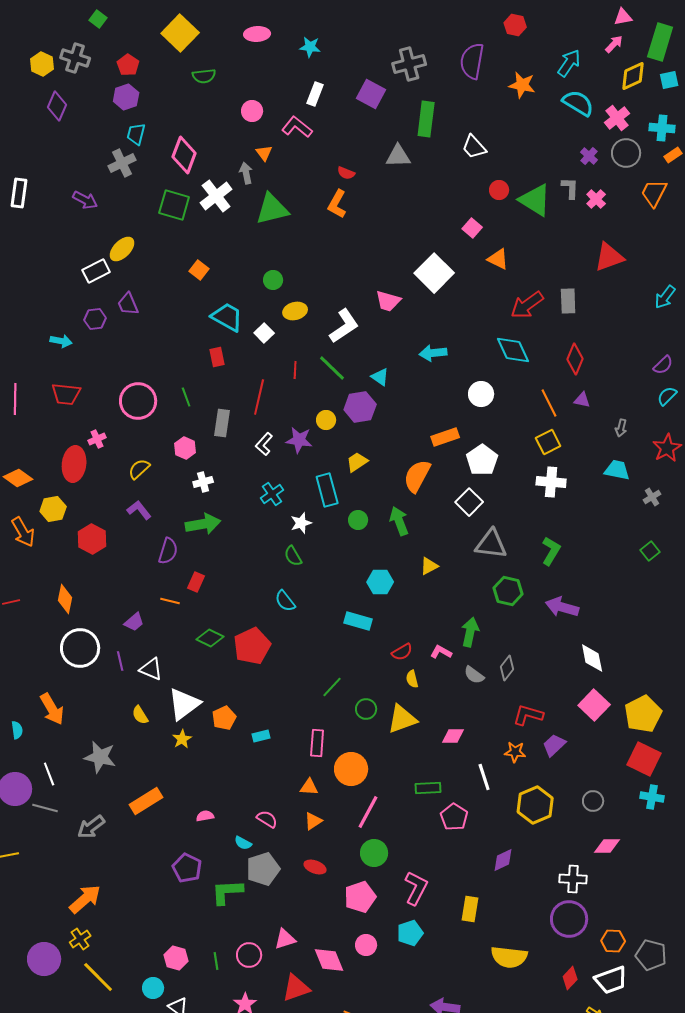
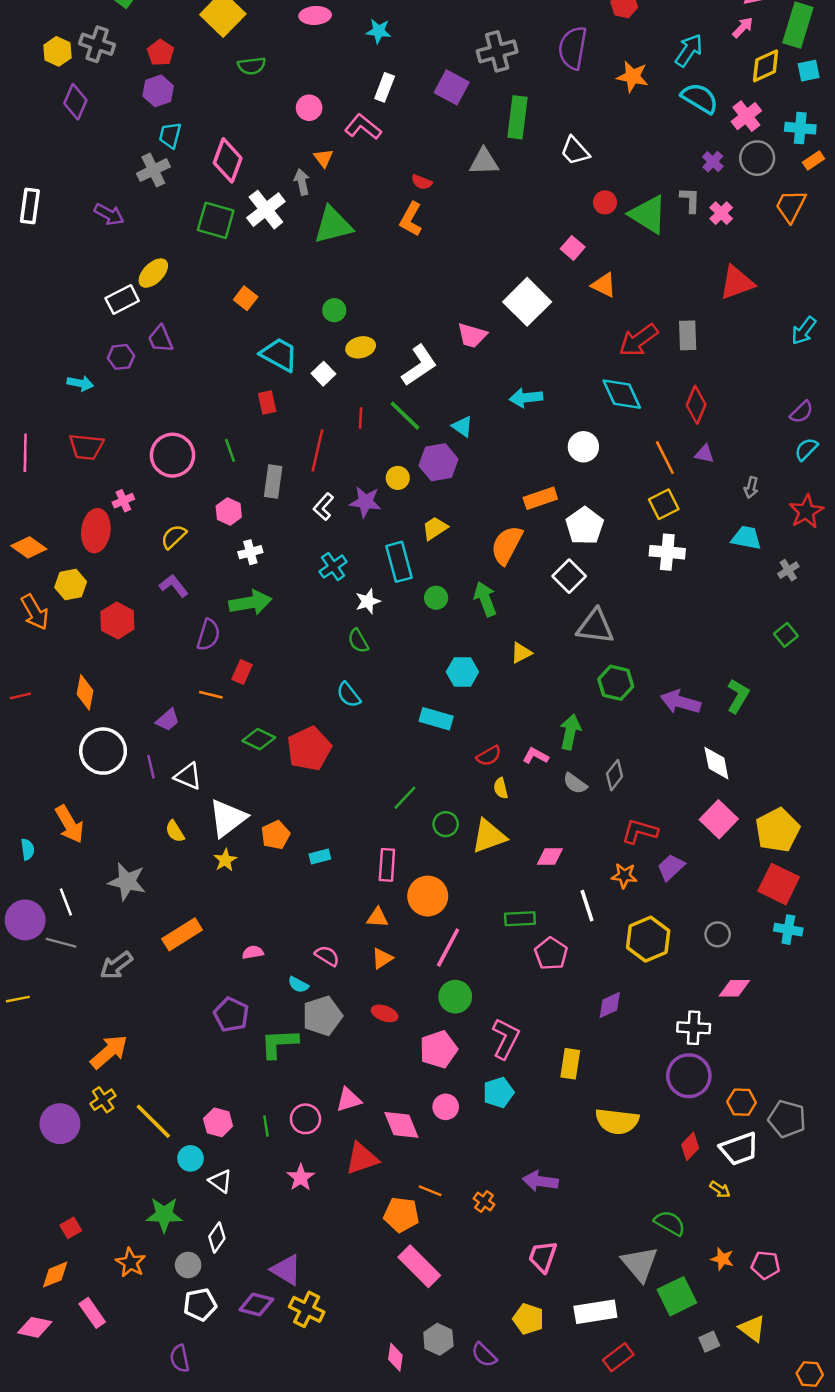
green L-shape: (551, 551) -> (738, 696), moved
yellow line: (98, 977) -> (153, 1121), moved

